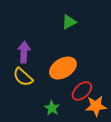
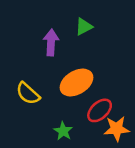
purple arrow: (24, 52) -> (51, 42), moved

